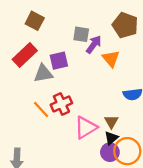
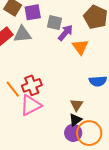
purple square: (59, 61) -> (33, 12), moved
gray triangle: (43, 74) -> (22, 34), moved
pink triangle: (86, 128) -> (31, 105), moved

